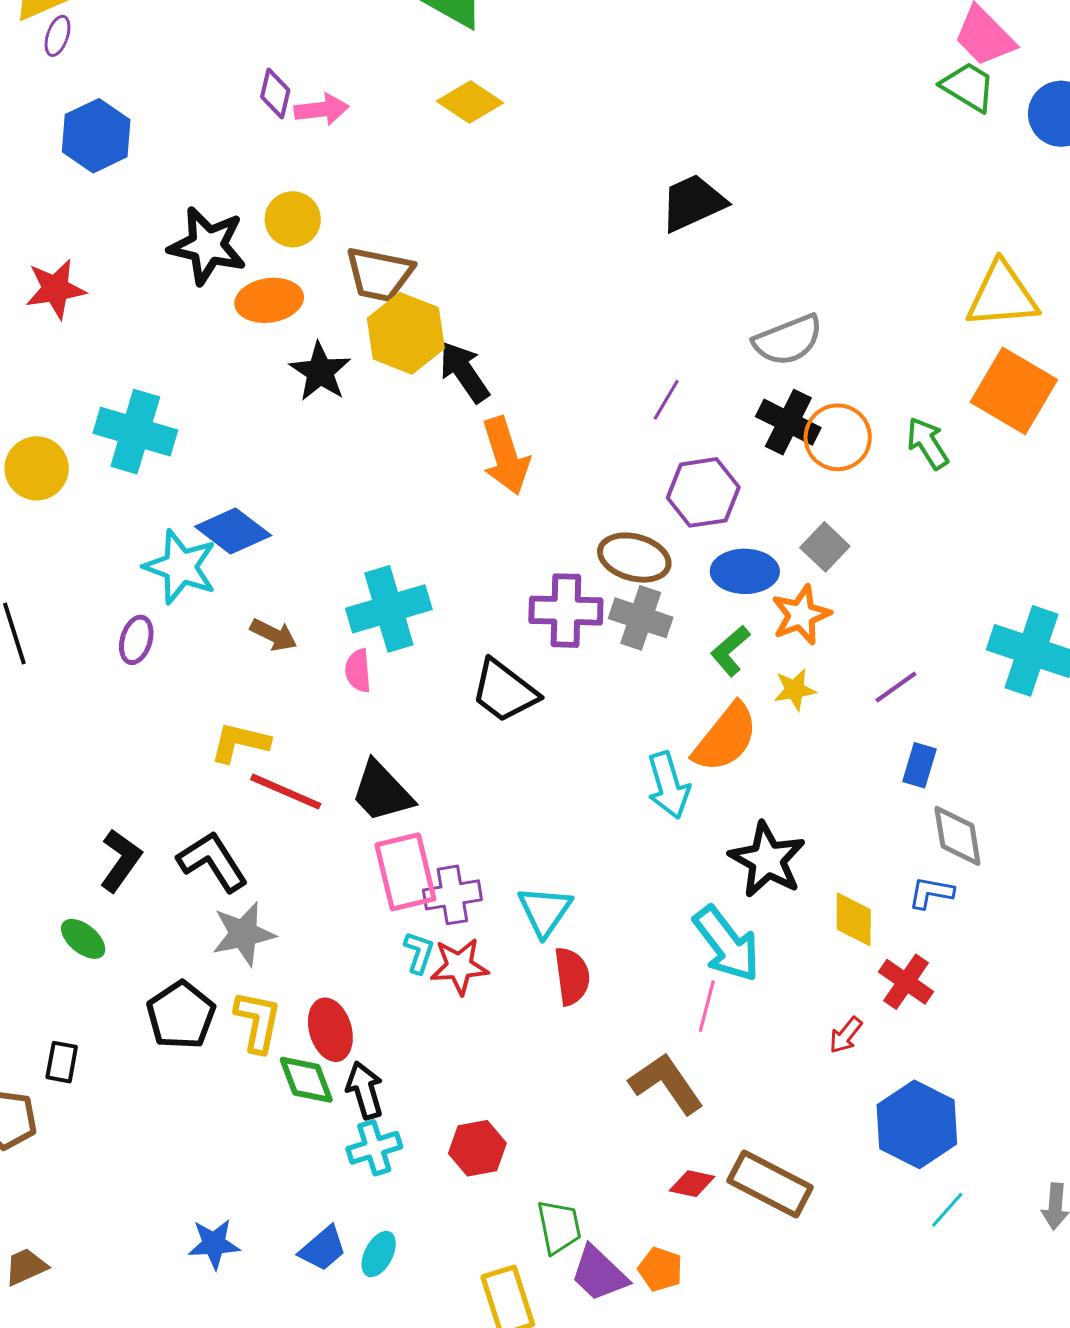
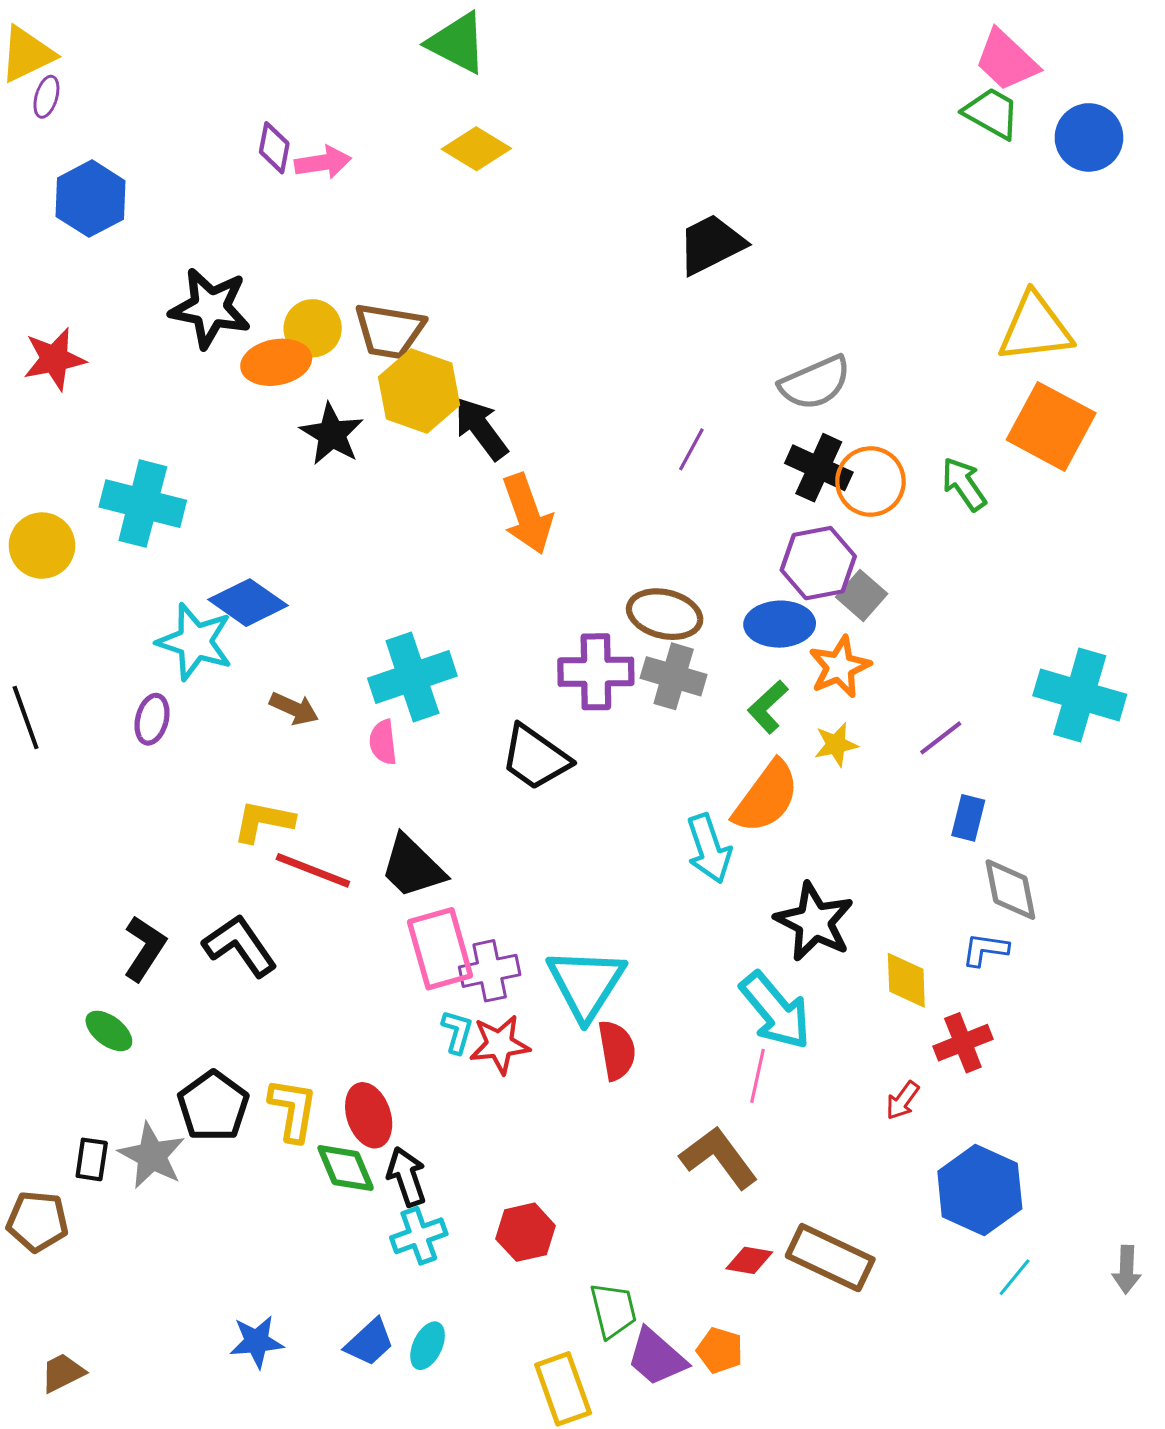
yellow circle: (293, 219) -> (313, 328), moved
purple hexagon: (703, 492) -> (818, 563), moved
cyan triangle: (545, 911) -> (586, 984), size x1.4
gray star: (244, 934) -> (152, 1156), moved, turned -30
red cross: (906, 982) -> (963, 1043), turned 36

